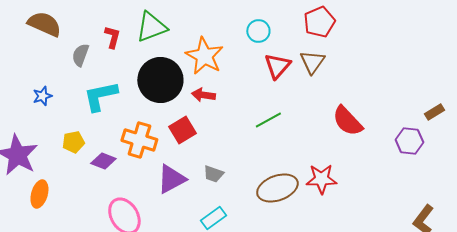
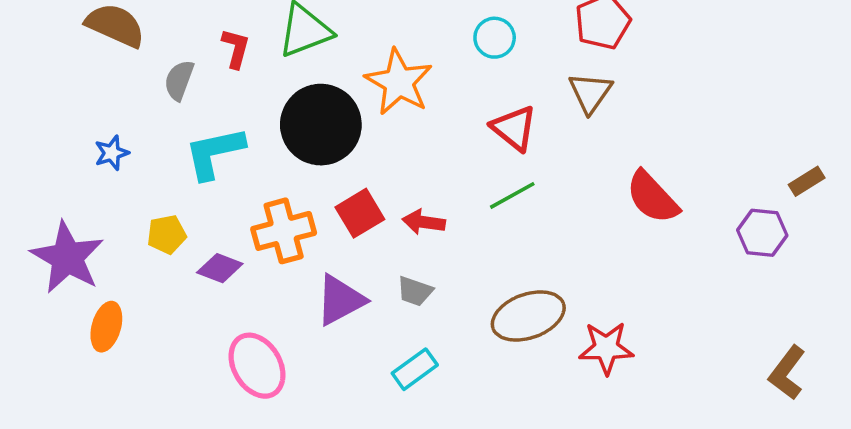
red triangle: (277, 66) -> (514, 128), moved, turned -32
red arrow: (203, 95) -> (424, 222), moved
orange cross: (139, 140) -> (284, 231), turned -32
red star: (321, 179) -> (606, 348), moved

